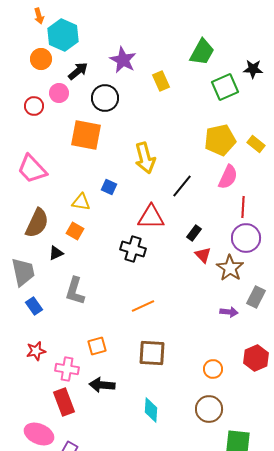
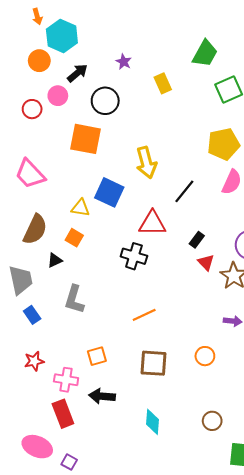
purple star: (123, 60) -> (124, 62), size x0.6
blue square: (109, 187) -> (109, 192), size x1.8
orange circle: (213, 369) -> (205, 356), moved
brown circle: (209, 409) -> (212, 421), size x0.7

